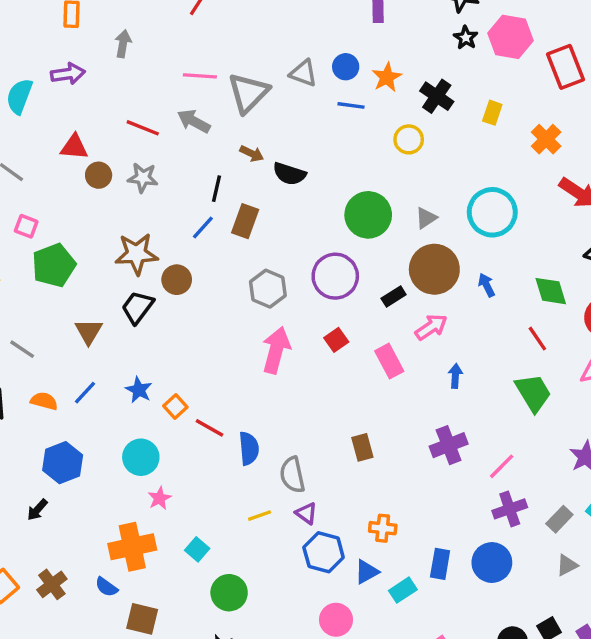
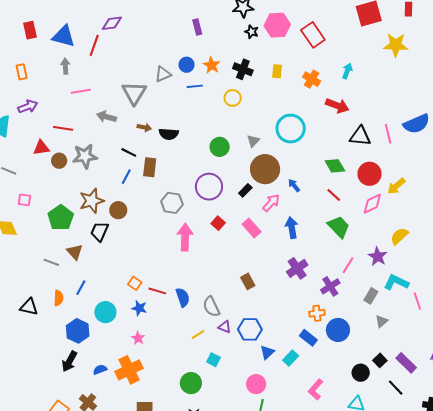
gray arrow: (123, 44) -> (65, 66), moved
gray triangle: (303, 73) -> (163, 74), turned -30
pink line: (200, 76) -> (81, 91), moved
red line: (143, 128) -> (63, 128), moved
gray star: (143, 178) -> (85, 156), size x1.4
black line: (216, 189) -> (129, 152), turned -63
green circle: (368, 215) -> (220, 147), size x0.7
green pentagon: (54, 265) -> (61, 218), moved
blue arrow: (487, 285) -> (294, 185), moved
gray line: (22, 349) -> (51, 262), moved
blue arrow: (455, 376) -> (292, 228), size x1.5
blue star: (139, 390) -> (139, 308), moved
orange semicircle: (44, 401) -> (59, 298), turned 91
cyan circle: (141, 457) -> (105, 312), moved
pink line: (502, 466) -> (348, 265), moved
purple cross: (510, 509) -> (330, 286), moved
black arrow: (37, 510) -> (69, 361), size x1.5
orange cross: (383, 528) -> (317, 313), moved
cyan square: (197, 549) -> (214, 360), moved
blue hexagon: (324, 552) -> (250, 329), moved
blue rectangle: (440, 564) -> (308, 338), turned -48
blue semicircle: (106, 587) -> (100, 370), moved, turned 136

